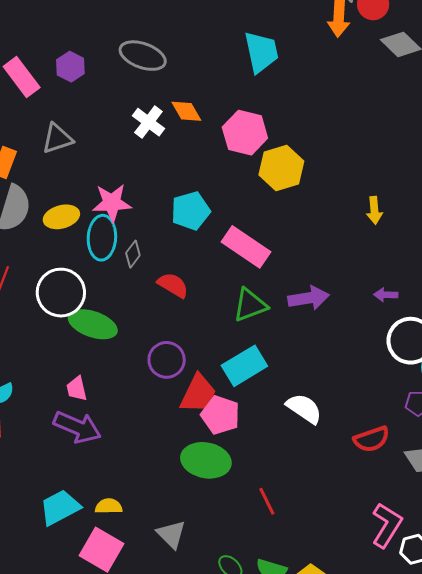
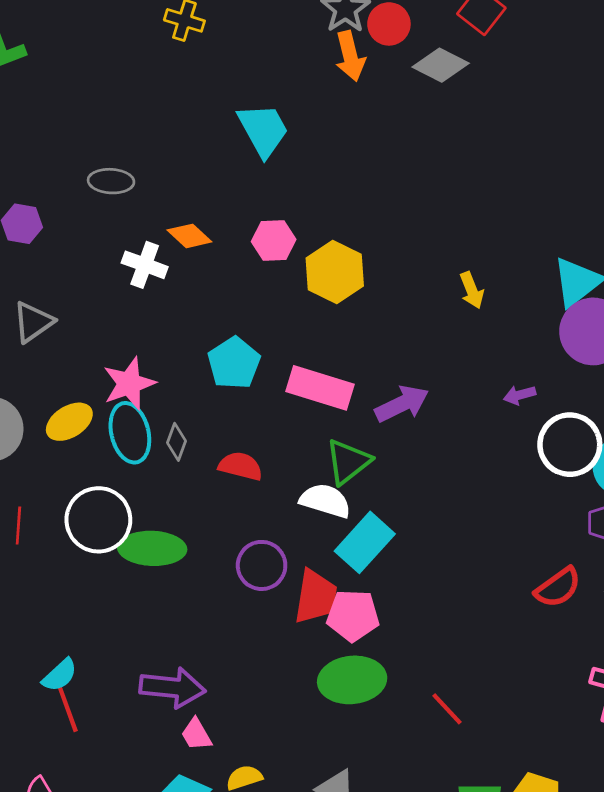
gray ellipse: (143, 56) -> (111, 181), size x0.7
pink hexagon: (245, 133) -> (274, 240), size x0.7
purple arrow: (309, 298) -> (402, 404), moved
pink trapezoid: (77, 389) -> (196, 734), moved
white semicircle: (304, 409) -> (325, 501), moved

